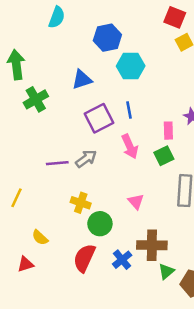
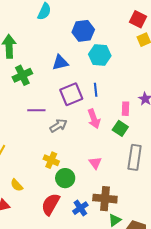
green square: (164, 156) -> (120, 128), turned -35
purple line: (57, 163) -> (36, 110), moved

